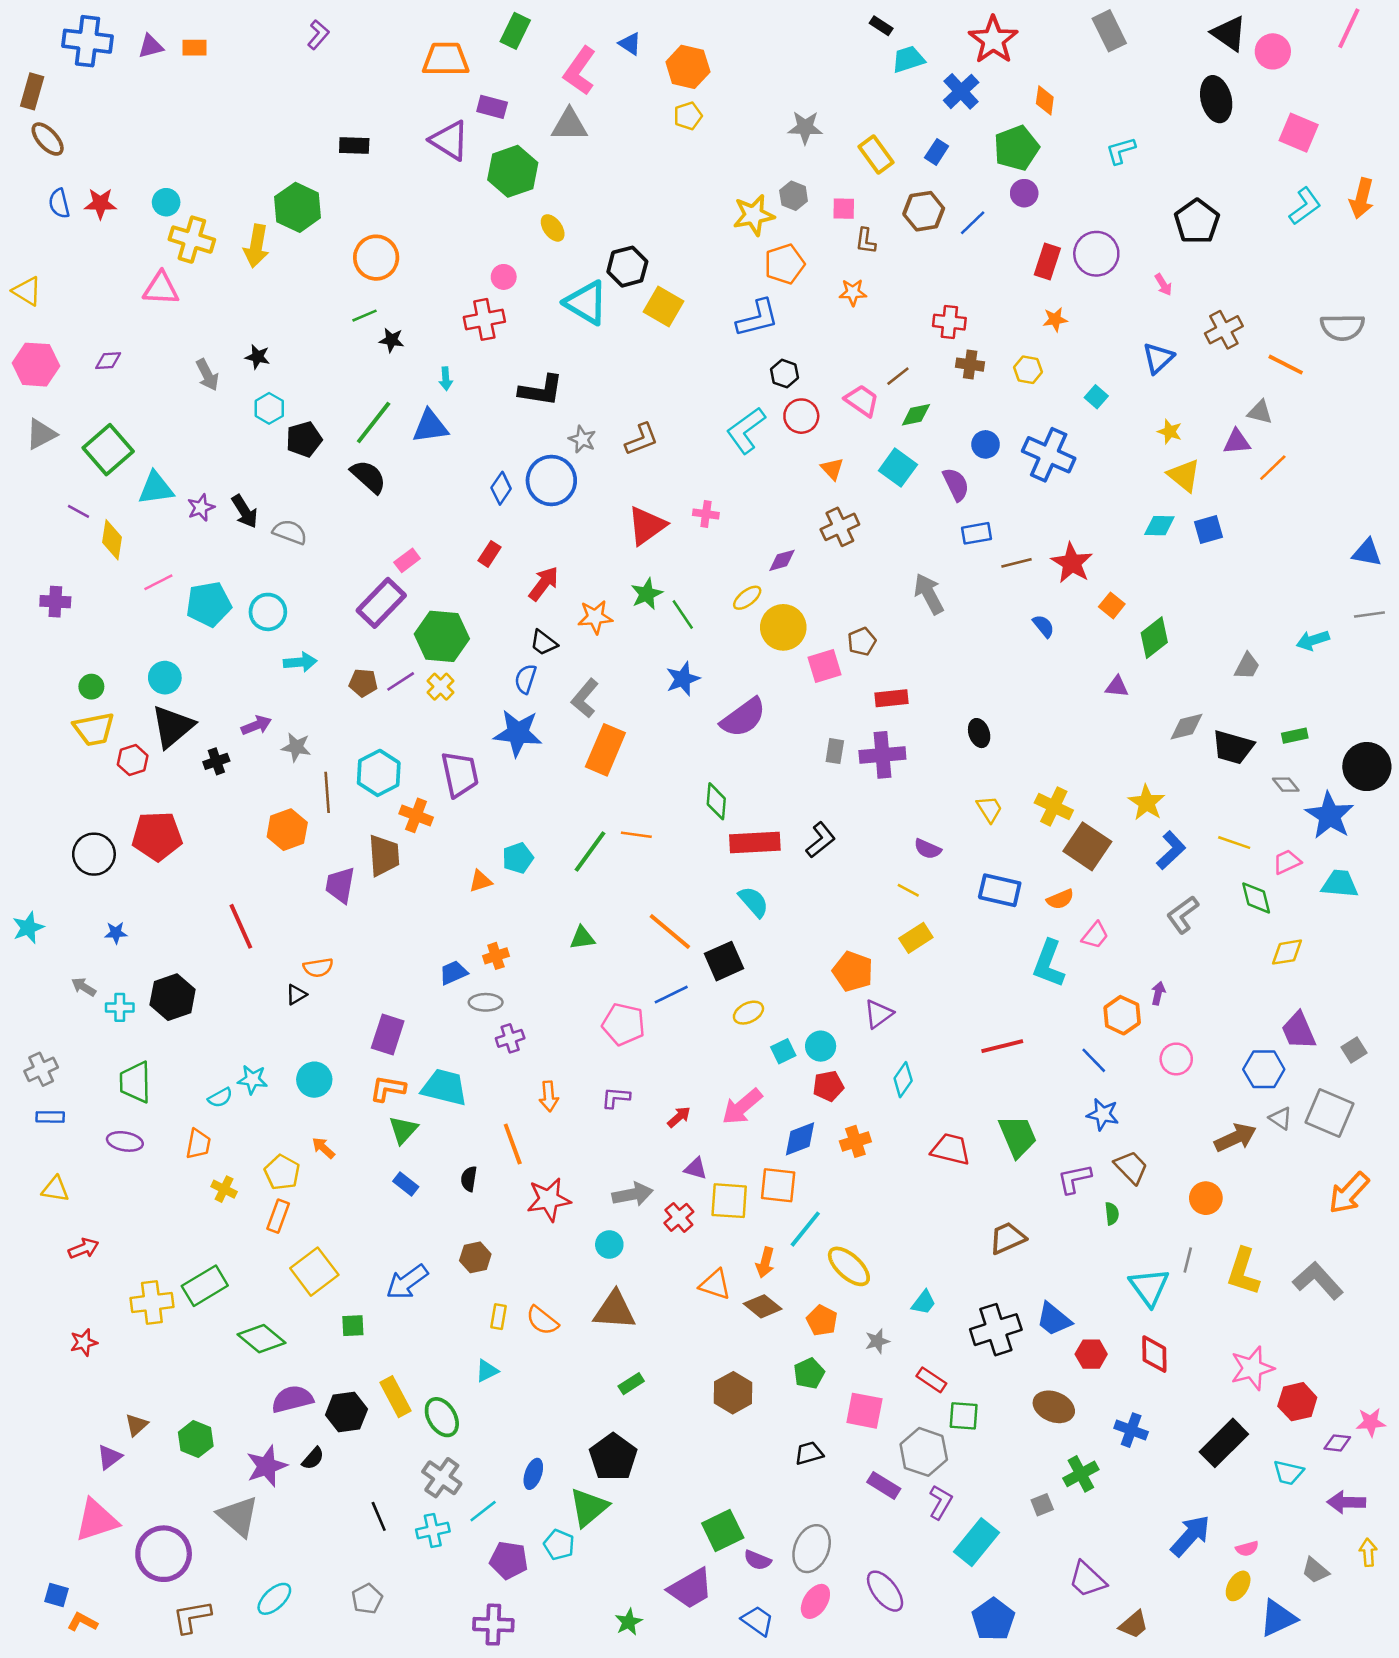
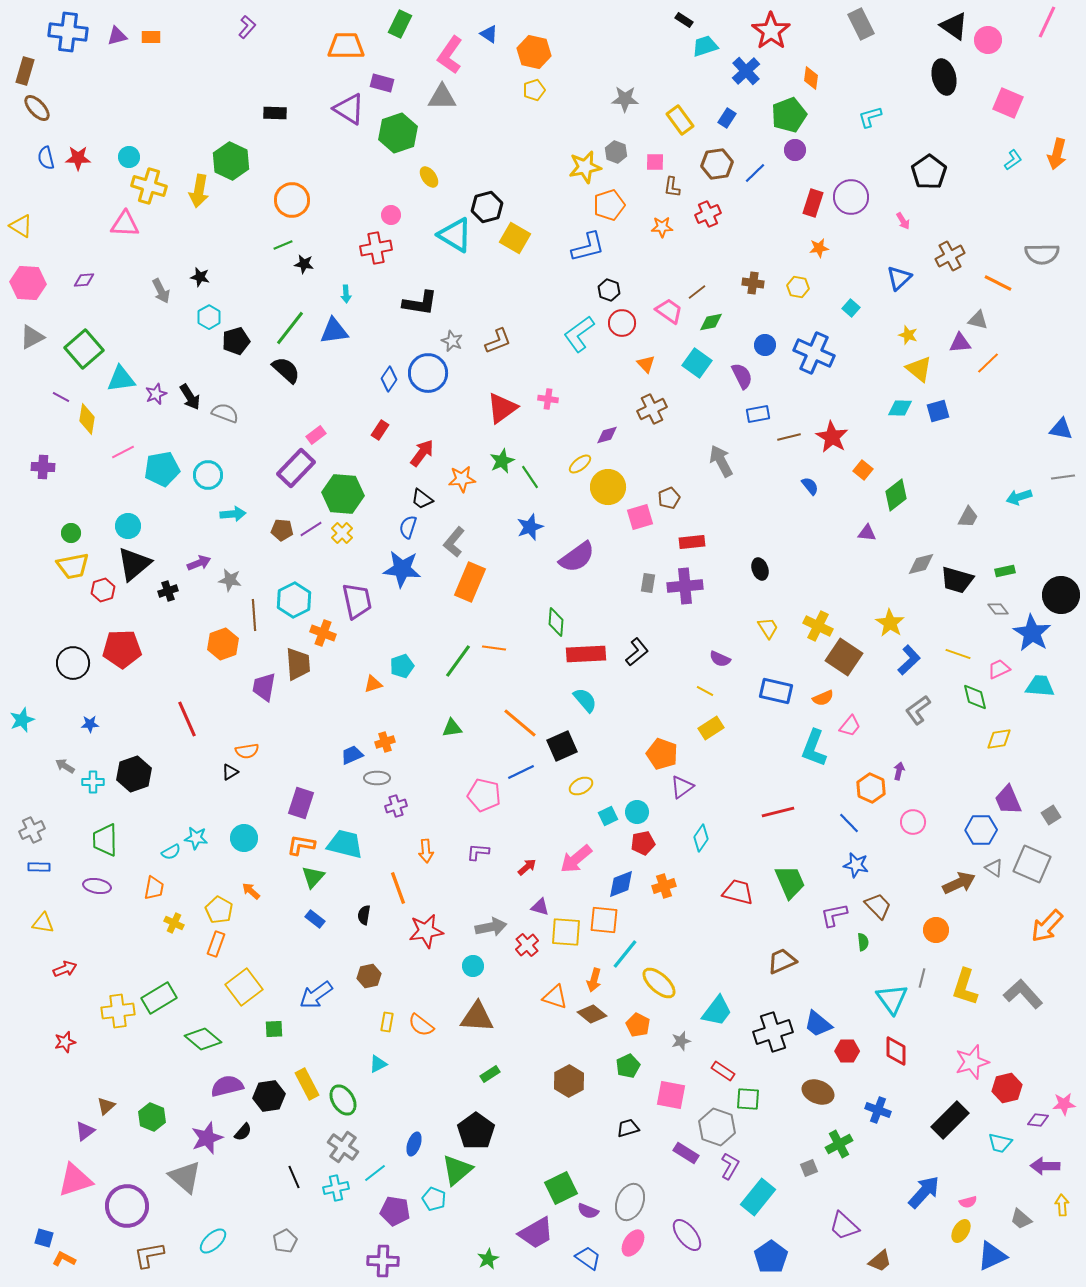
cyan L-shape: (1305, 206) -> (1013, 160), size x0.7
red cross: (949, 322) -> (708, 214), moved, turned -30
cyan trapezoid: (924, 1302) -> (717, 1011), size x1.6

